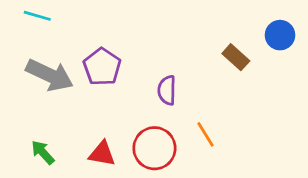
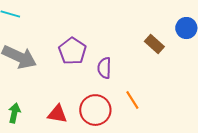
purple pentagon: (102, 67) -> (72, 51), moved
green arrow: (43, 152) -> (14, 113), turned 54

